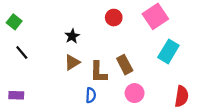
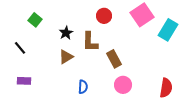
green square: (14, 22) -> (35, 20), moved
cyan rectangle: (168, 51) -> (168, 30), moved
brown L-shape: (98, 72) -> (90, 42), moved
purple rectangle: (16, 95) -> (24, 81), moved

